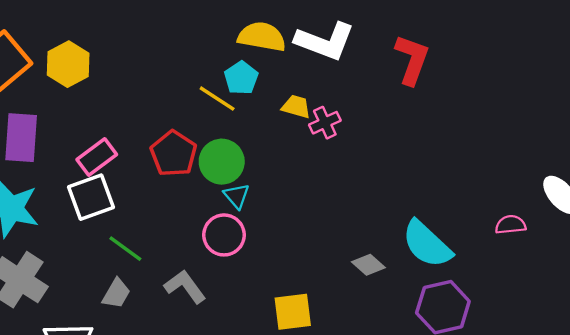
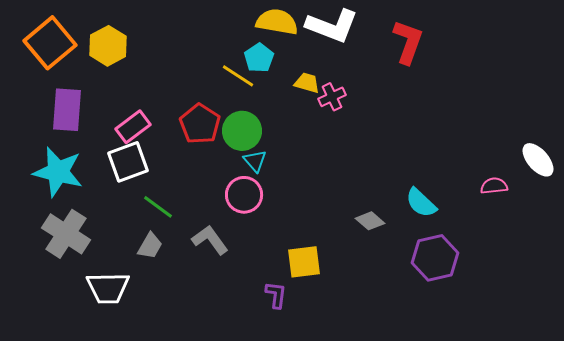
cyan semicircle: (427, 244) -> (421, 203), size x0.7

